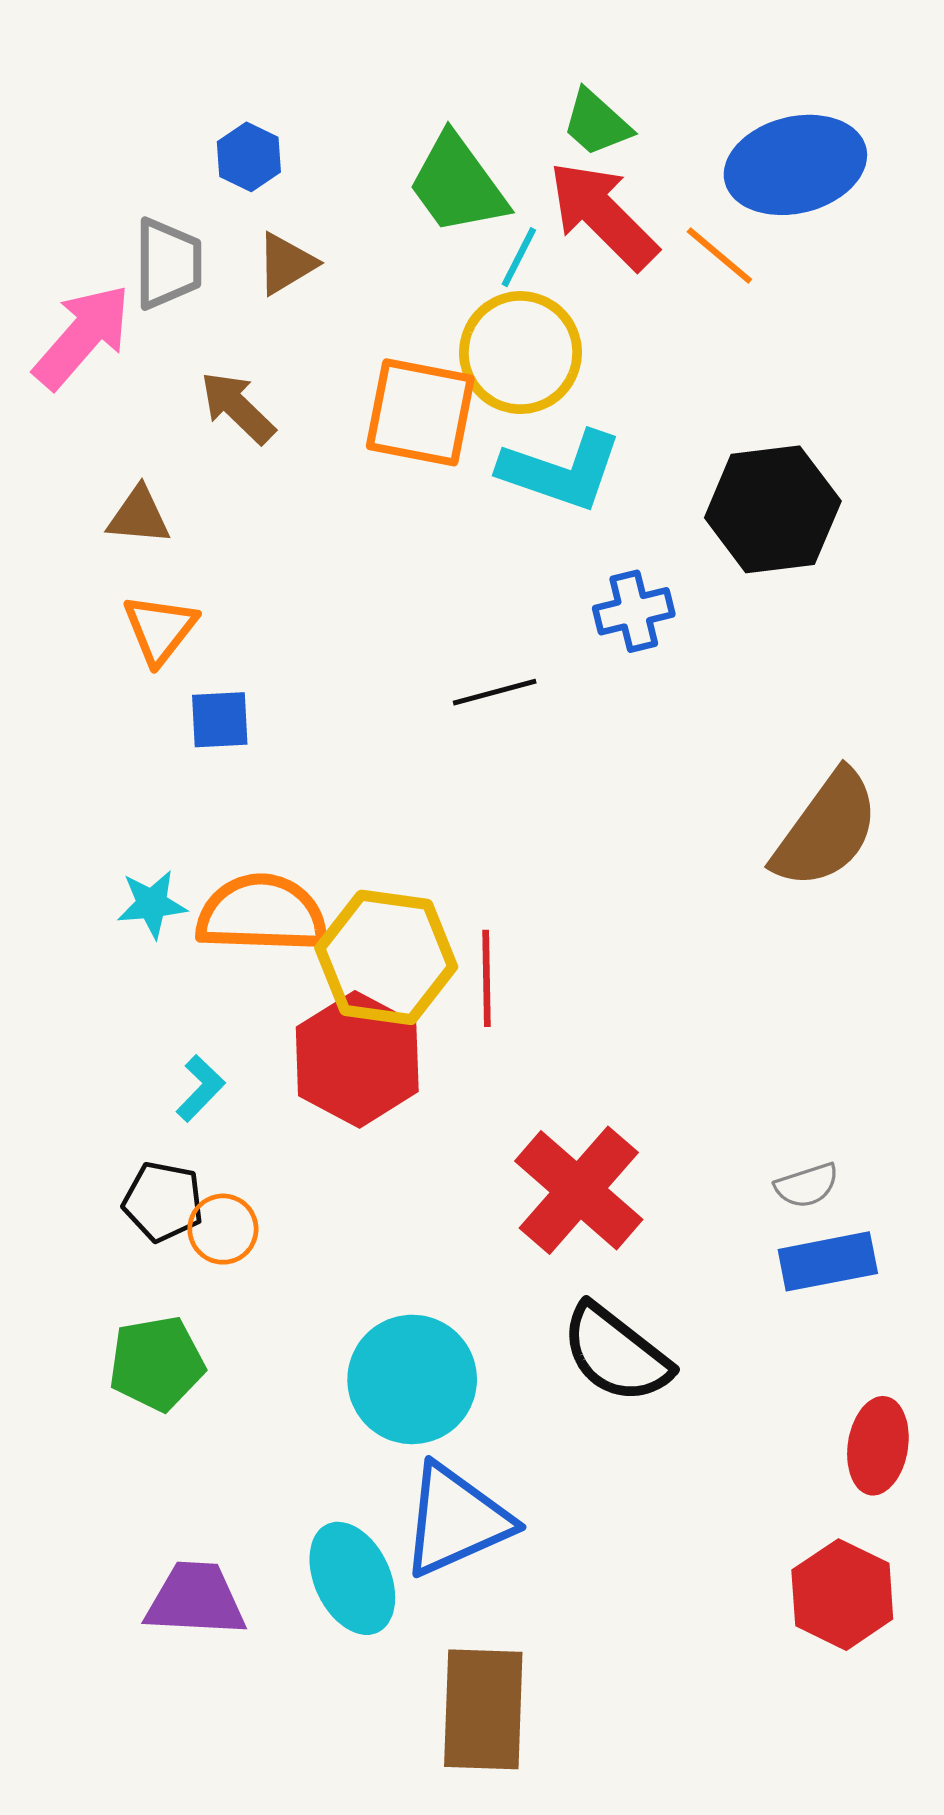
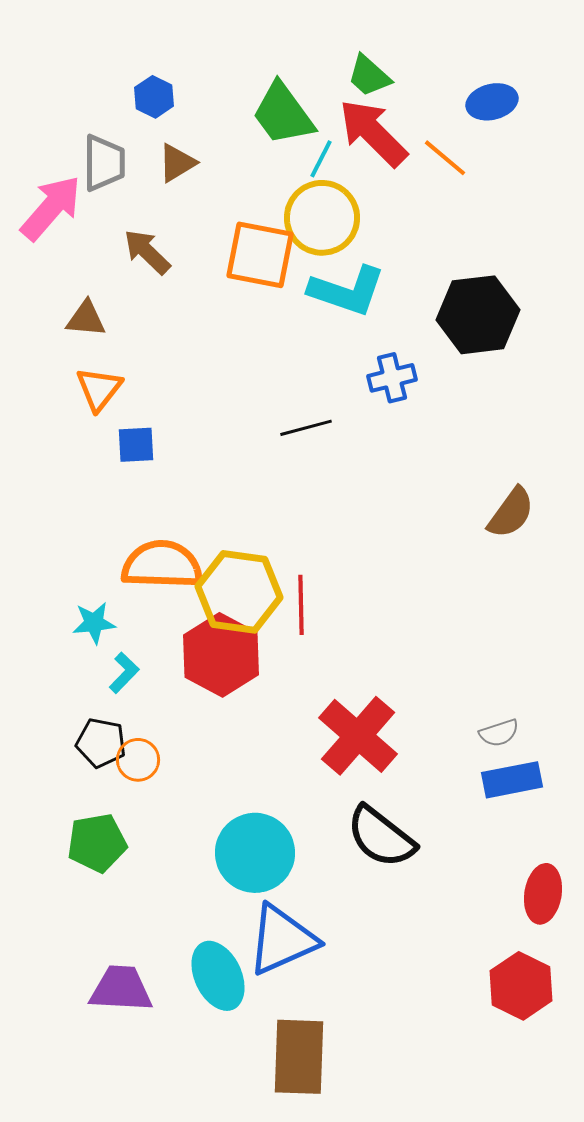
blue ellipse: (795, 165) -> (492, 102), size x0.6
brown semicircle: (826, 830) -> (511, 513), size x0.7
cyan star: (152, 904) -> (94, 623), moved

